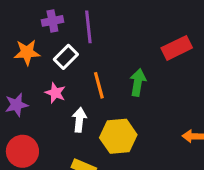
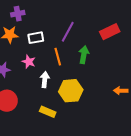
purple cross: (52, 21) -> (18, 14), moved
purple line: (88, 27) -> (68, 32), moved, turned 35
white rectangle: (66, 57) -> (36, 38), turned 35

